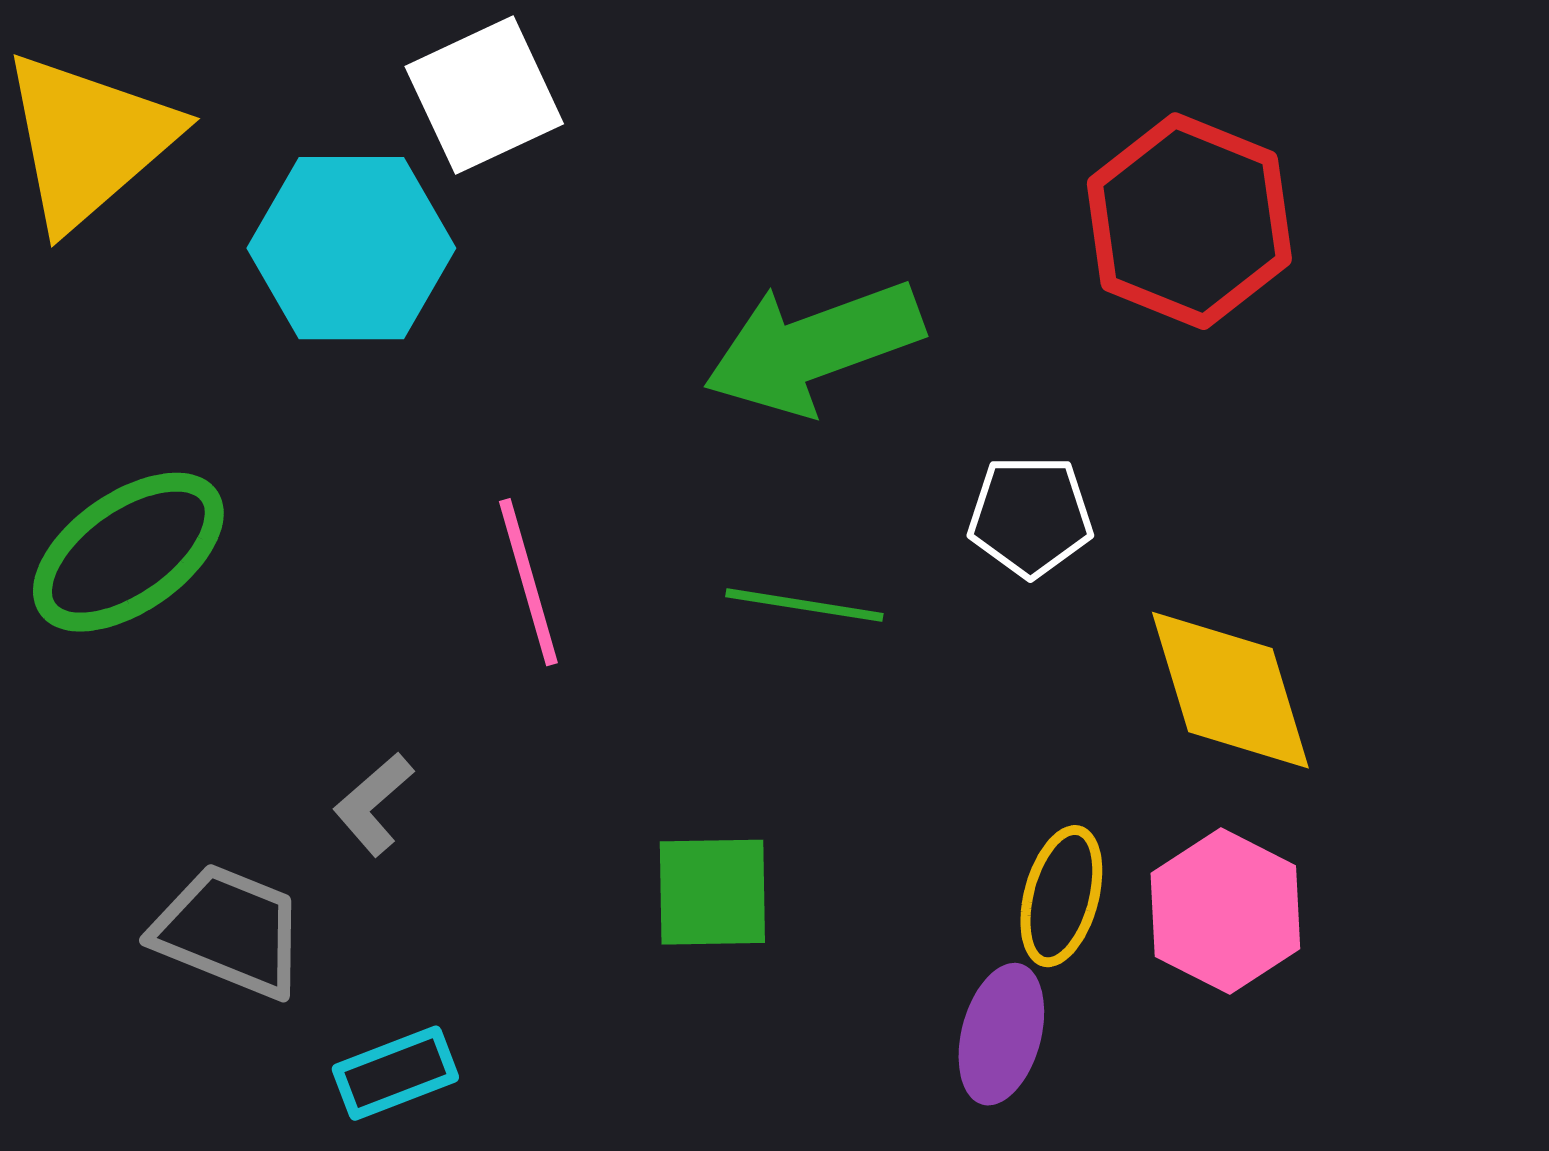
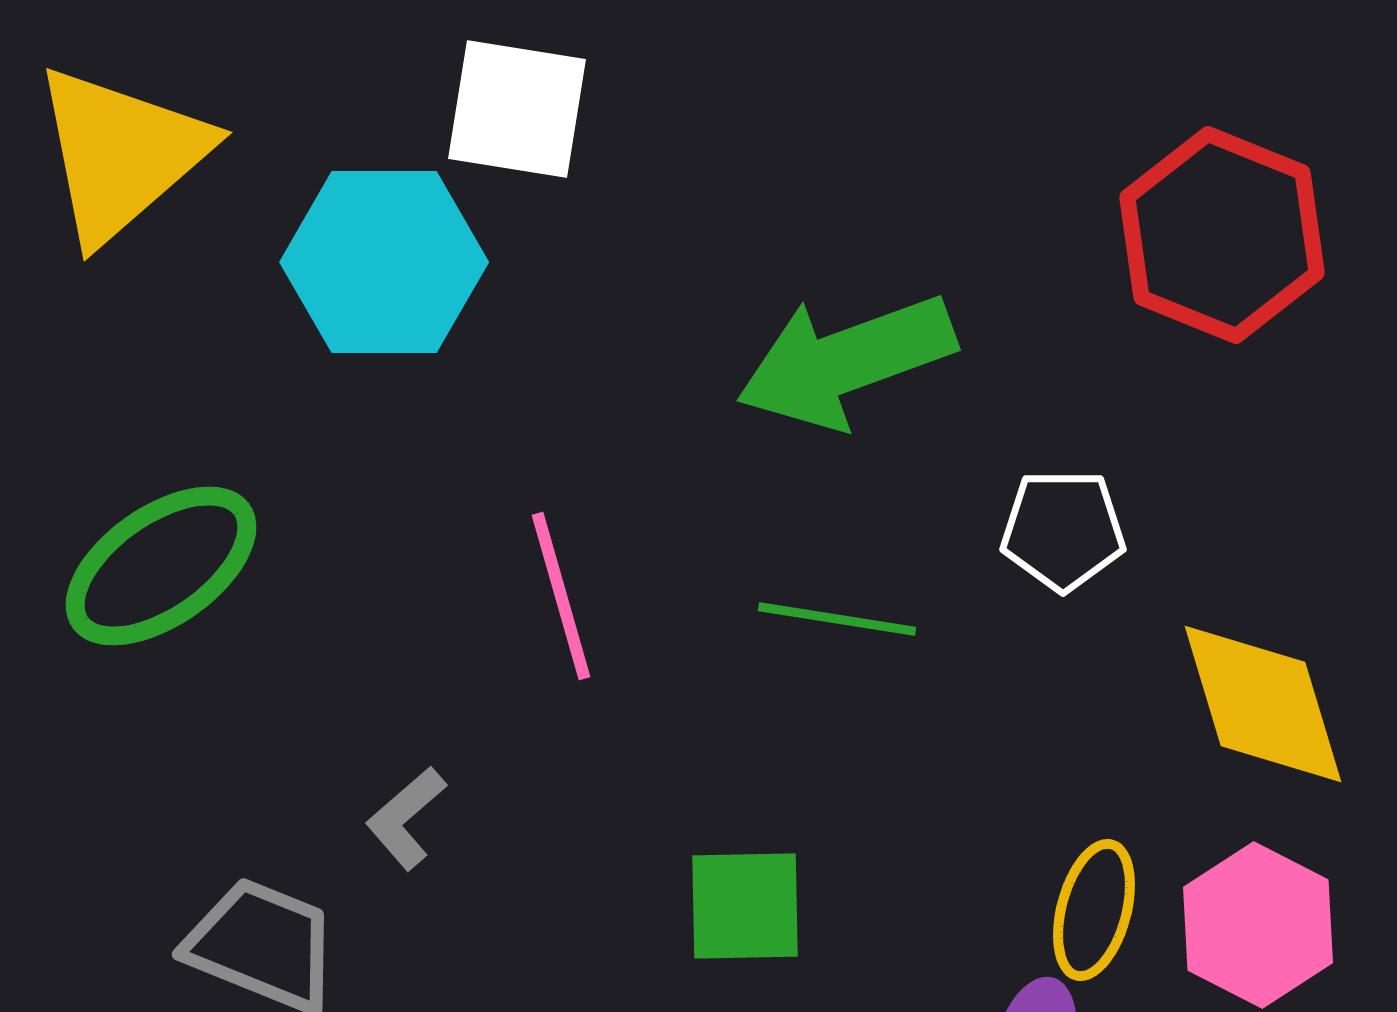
white square: (484, 95) -> (517, 109), turned 34

